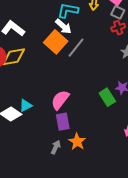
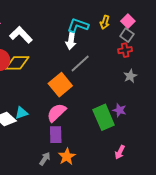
white arrow: (63, 26) -> (71, 41), turned 48
orange square: (56, 42) -> (60, 85), moved
green rectangle: (107, 97) -> (104, 117), size x1.4

